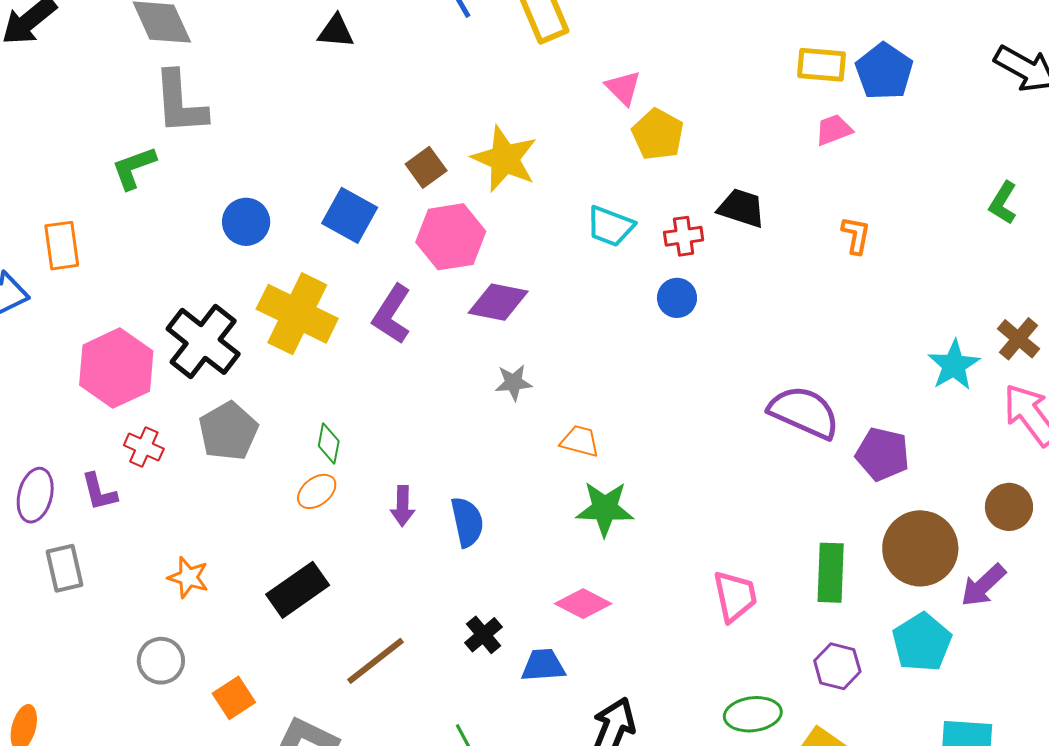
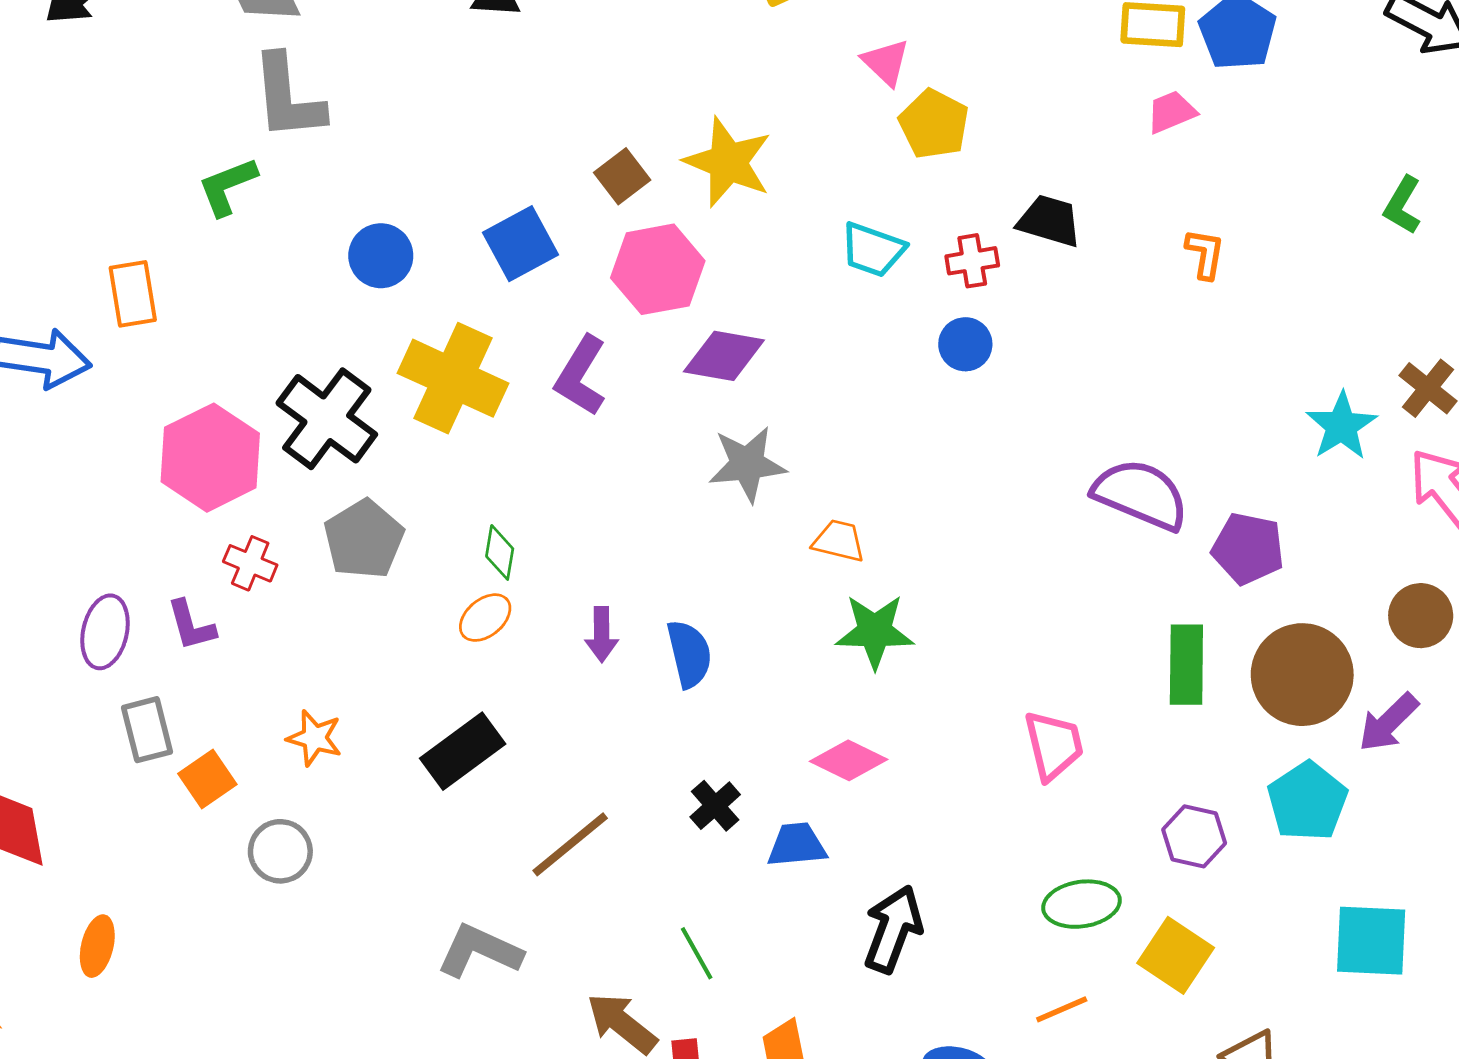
blue square: (350, 215) -> (520, 244), turned 34
gray star: (513, 383) -> (747, 464), size x1.5
green rectangle: (831, 573) -> (1186, 665), moved
orange square: (234, 698) -> (207, 779), moved

